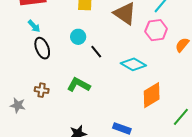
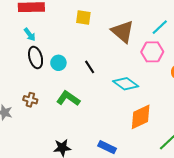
cyan circle: (78, 37) -> (58, 63), moved

